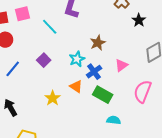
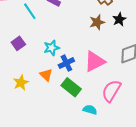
brown star: (98, 43) -> (97, 22), moved
pink triangle: (121, 65) -> (95, 61), size x1.6
cyan semicircle: (114, 120) -> (90, 110), moved

